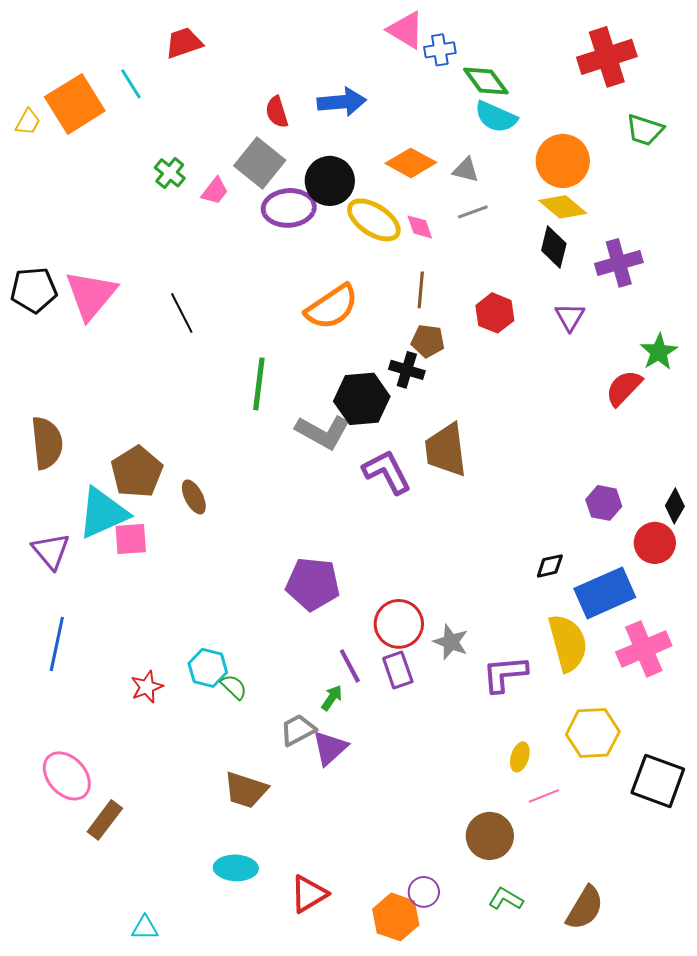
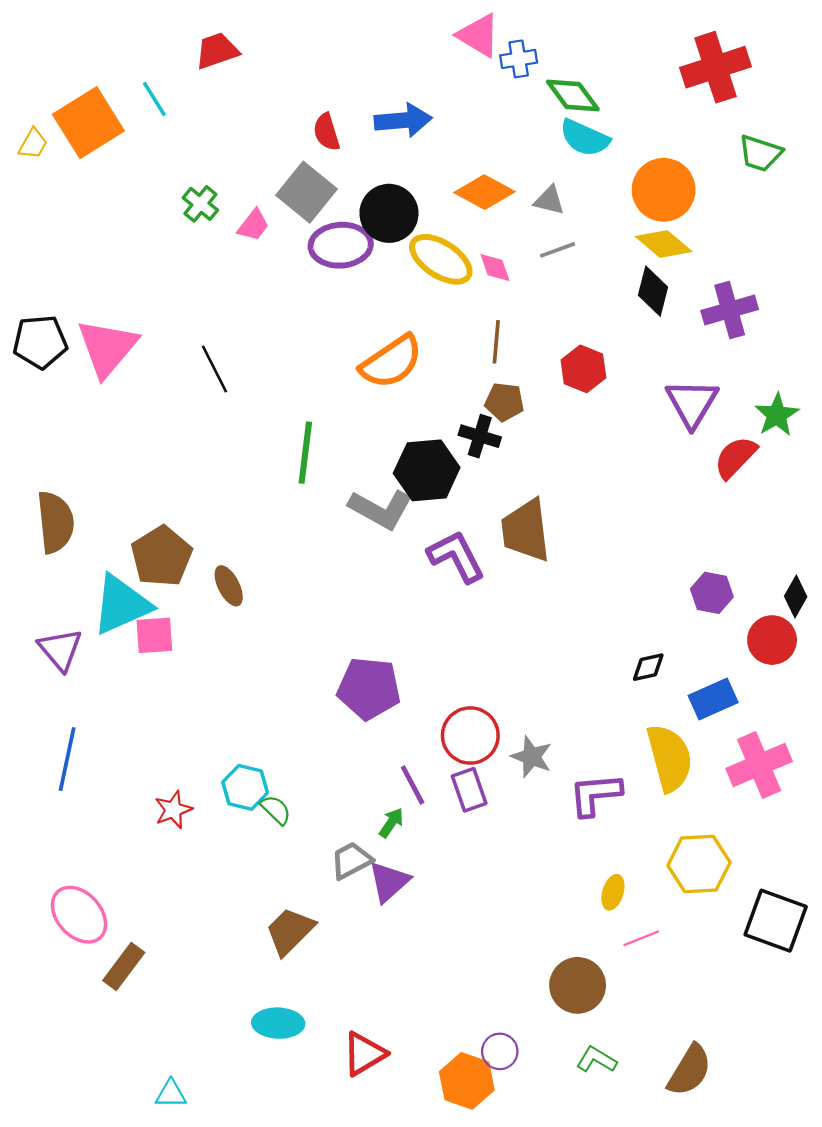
purple triangle: (570, 317) -> (692, 403), moved, size x1.5
blue rectangle: (605, 593) -> (713, 699), size x0.7
brown trapezoid: (246, 790) -> (290, 931), turned 117

